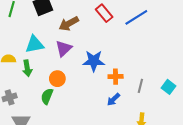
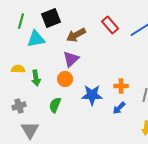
cyan triangle: (35, 44) -> (36, 39), moved
blue star: (94, 61) -> (92, 95), moved
orange circle: (57, 79) -> (65, 79), moved

